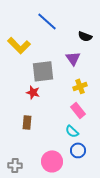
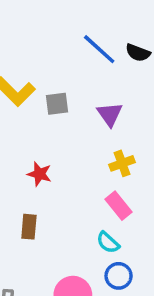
blue line: (47, 21) -> (99, 49), moved
black semicircle: (85, 36) -> (138, 53), moved
gray square: (43, 71) -> (57, 104), moved, size x0.6

